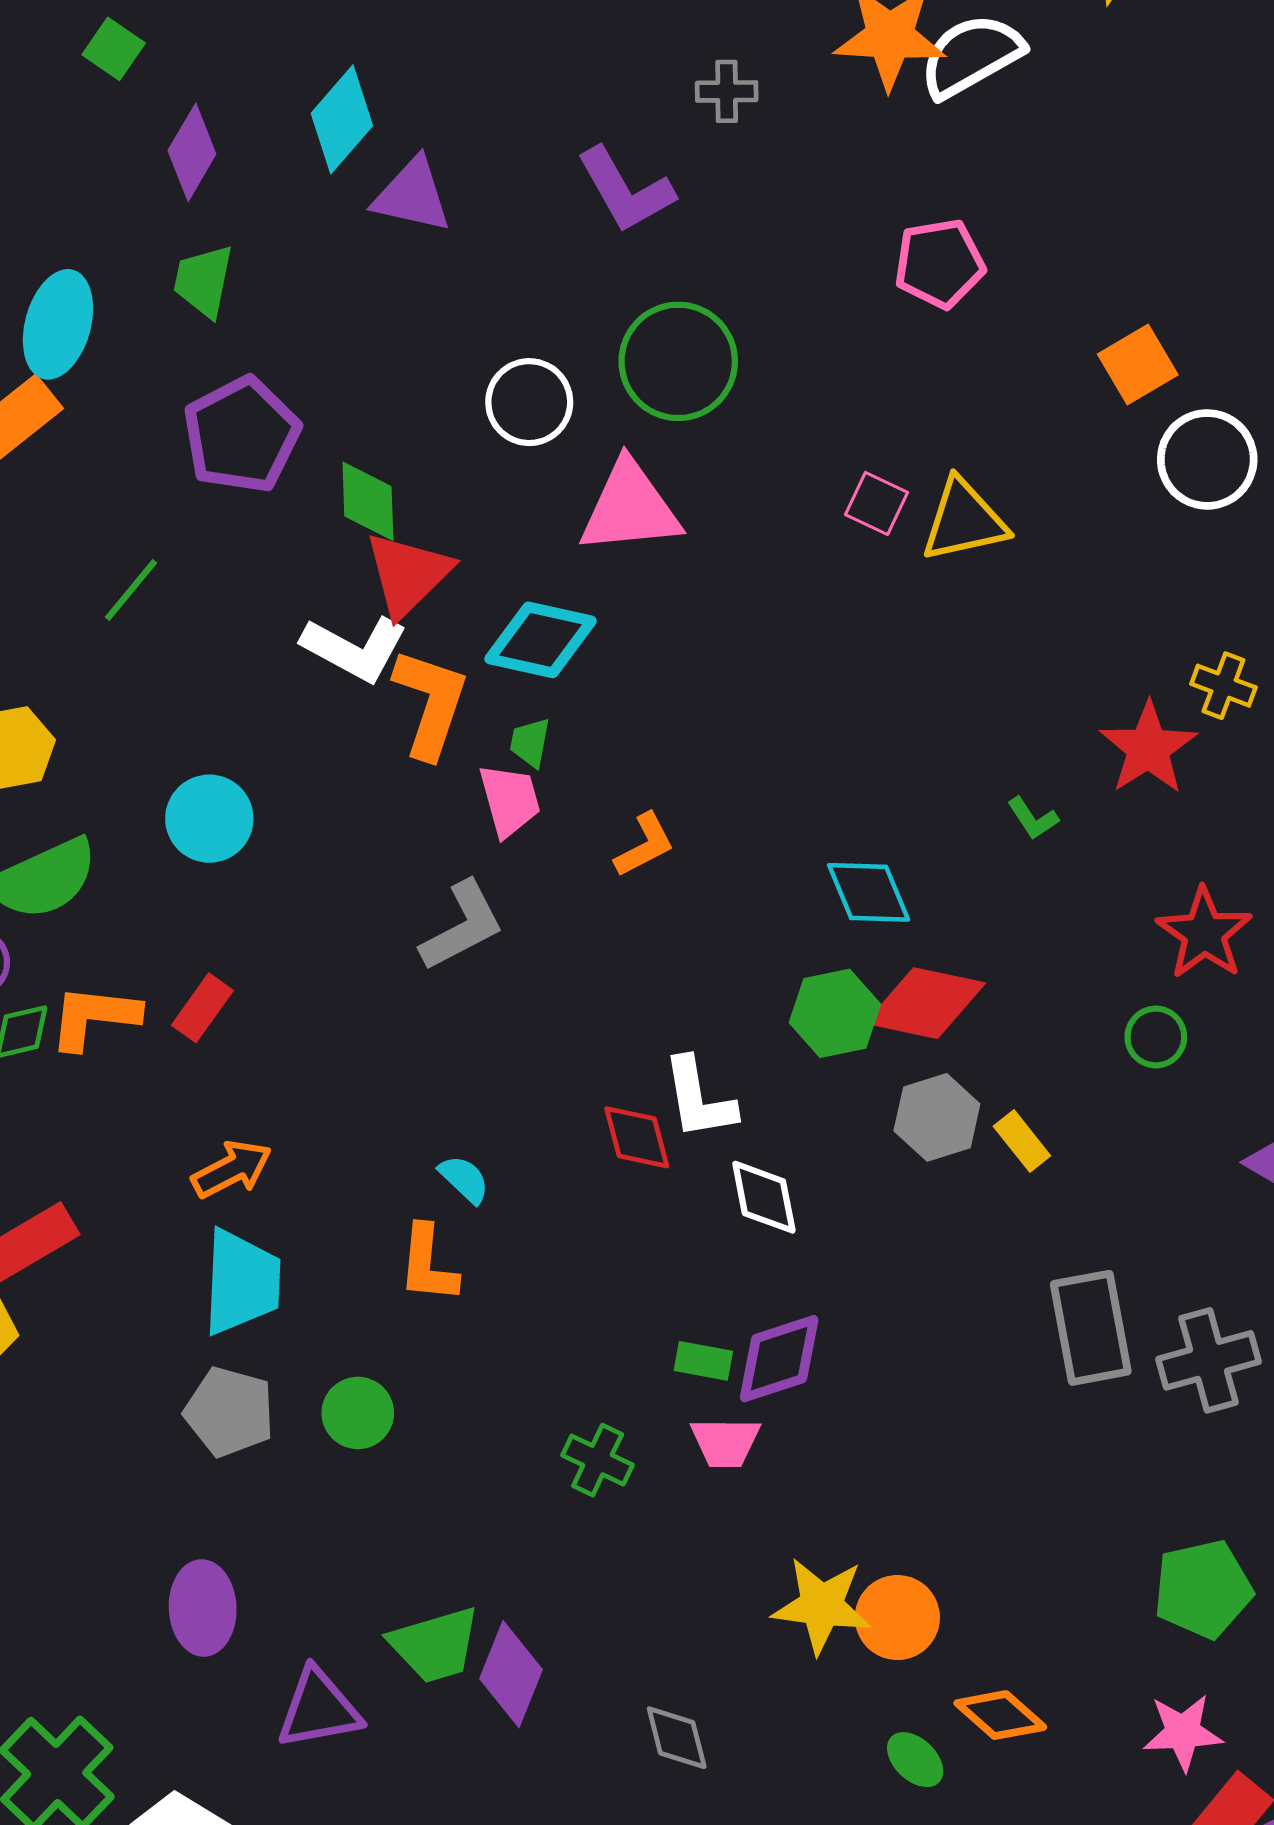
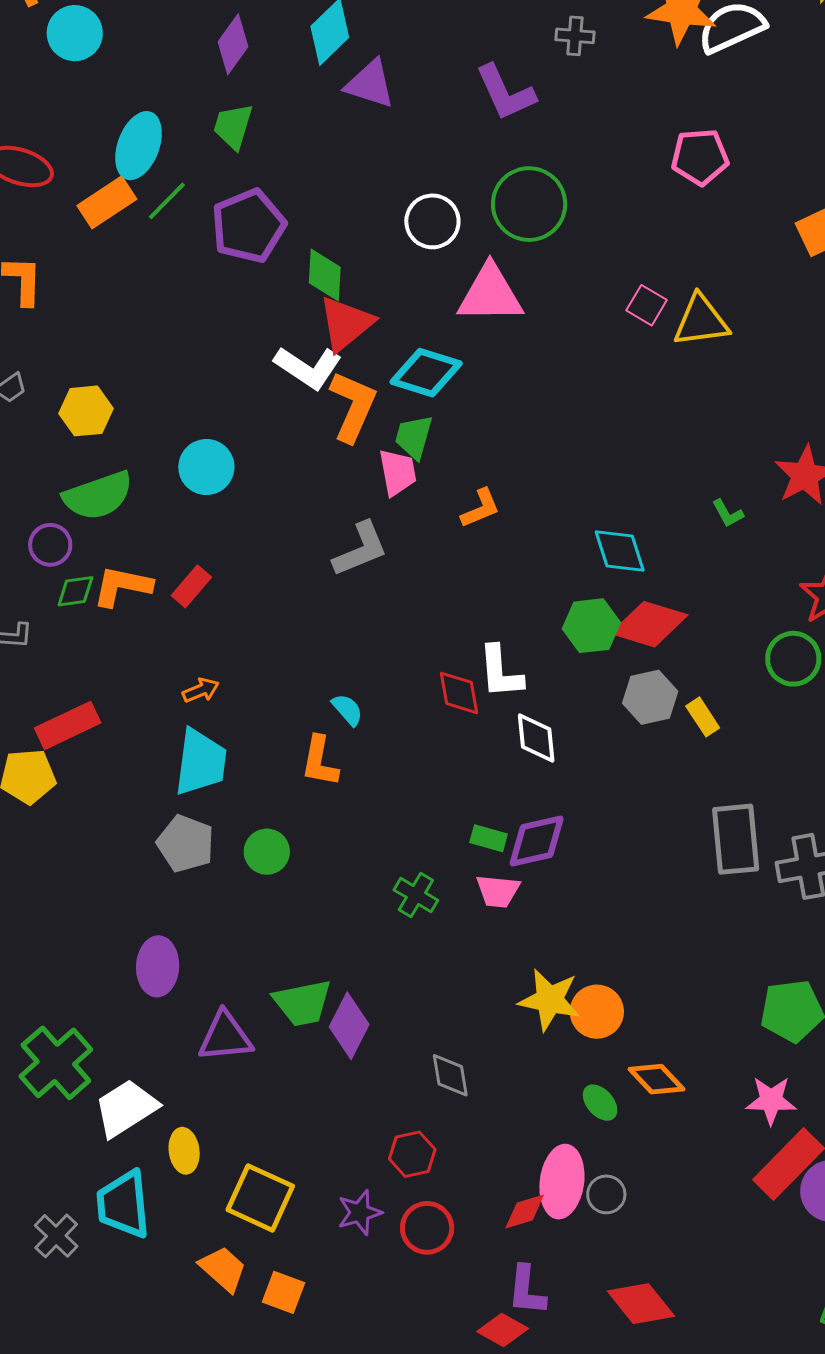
green line: (131, 590) -> (167, 201), moved
green trapezoid: (530, 742) -> (414, 437), size x1.4
green circle: (1156, 1037) -> (793, 659), size x1.4
orange arrow: (232, 1169) -> (201, 690), size x0.7

